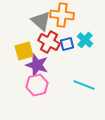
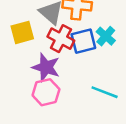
blue square: (67, 44) -> (83, 41), size x1.5
yellow square: (24, 51) -> (22, 32), moved

